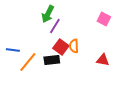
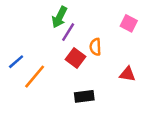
orange semicircle: (74, 46) -> (95, 47), moved
blue line: (13, 50) -> (16, 62), turned -48
black rectangle: (52, 60) -> (84, 96), moved

